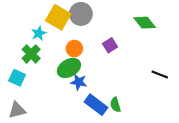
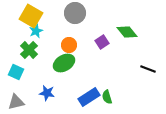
yellow square: (58, 17) -> (31, 16), moved
green diamond: (145, 23) -> (127, 32), moved
blue star: (79, 82) -> (47, 93), moved
blue rectangle: (96, 105) -> (89, 97), turned -70

